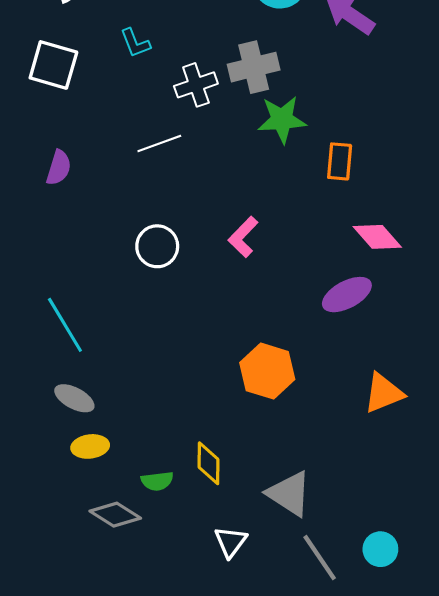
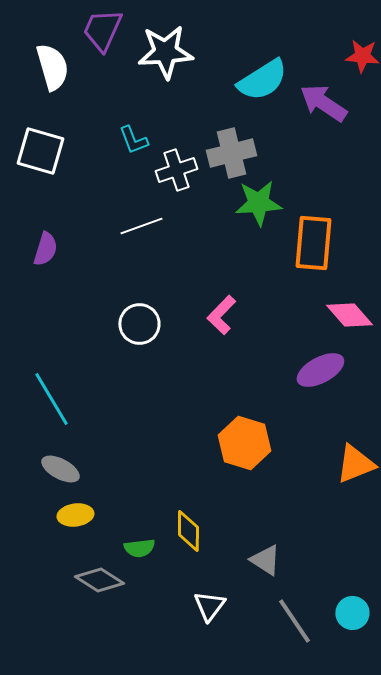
cyan L-shape: (135, 43) -> (133, 140), moved
orange rectangle: (340, 161) -> (313, 243), size x1.5
gray triangle: (289, 494) -> (265, 560), size x0.7

